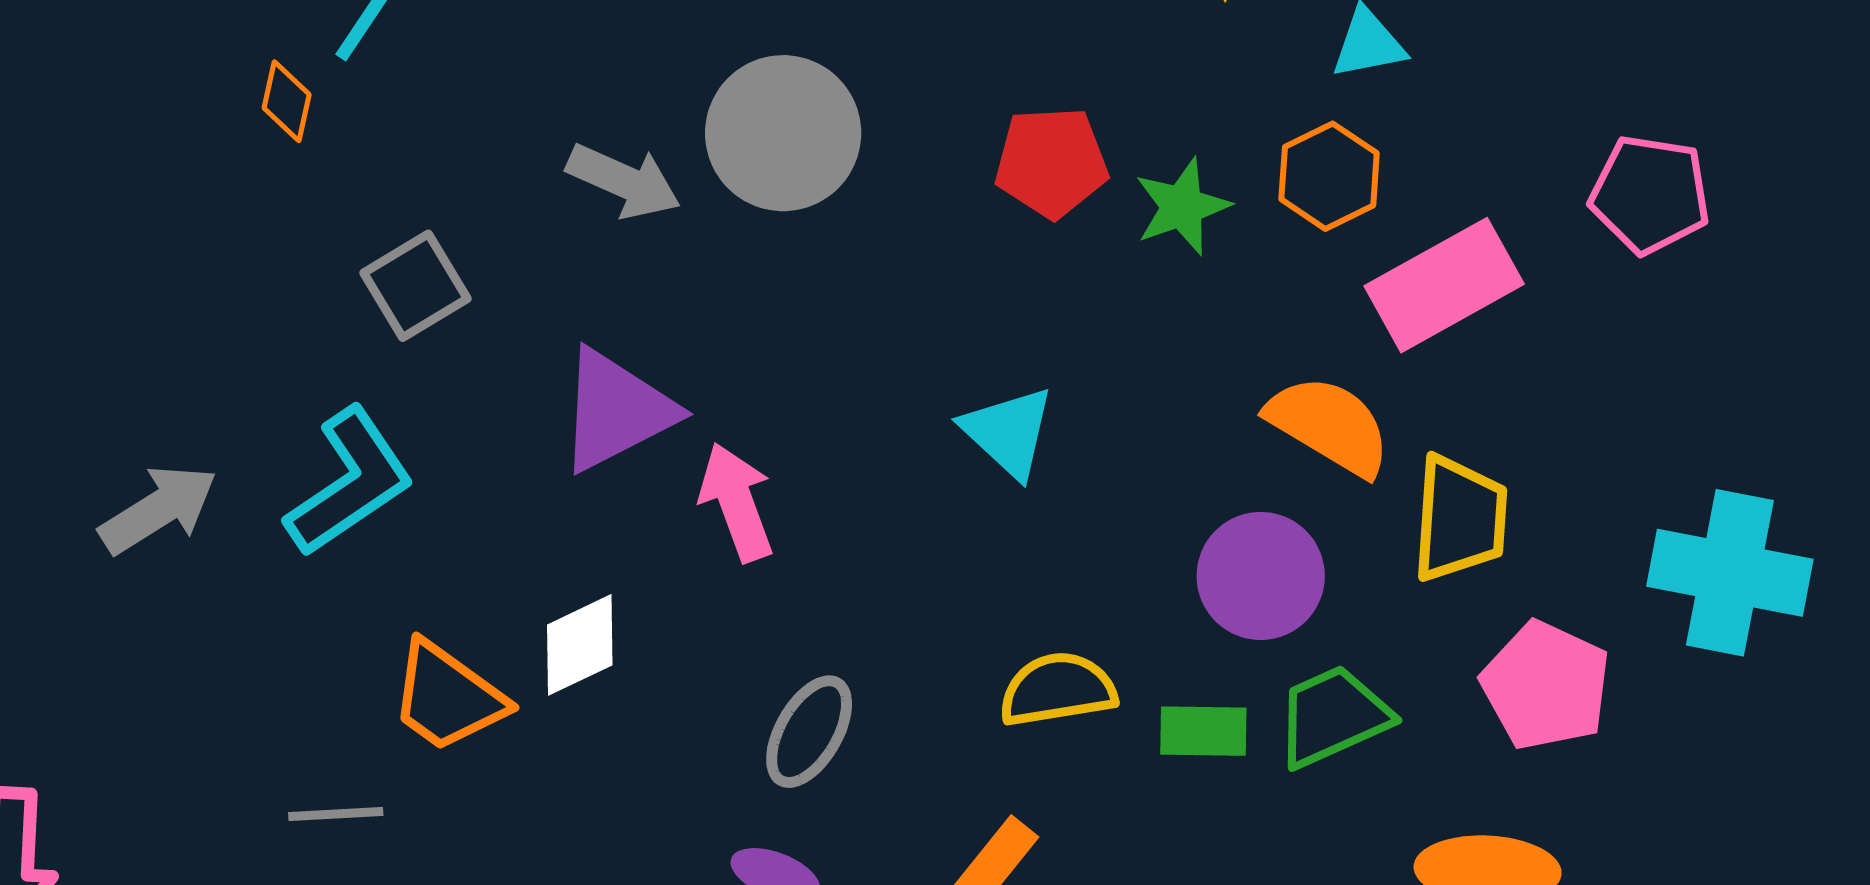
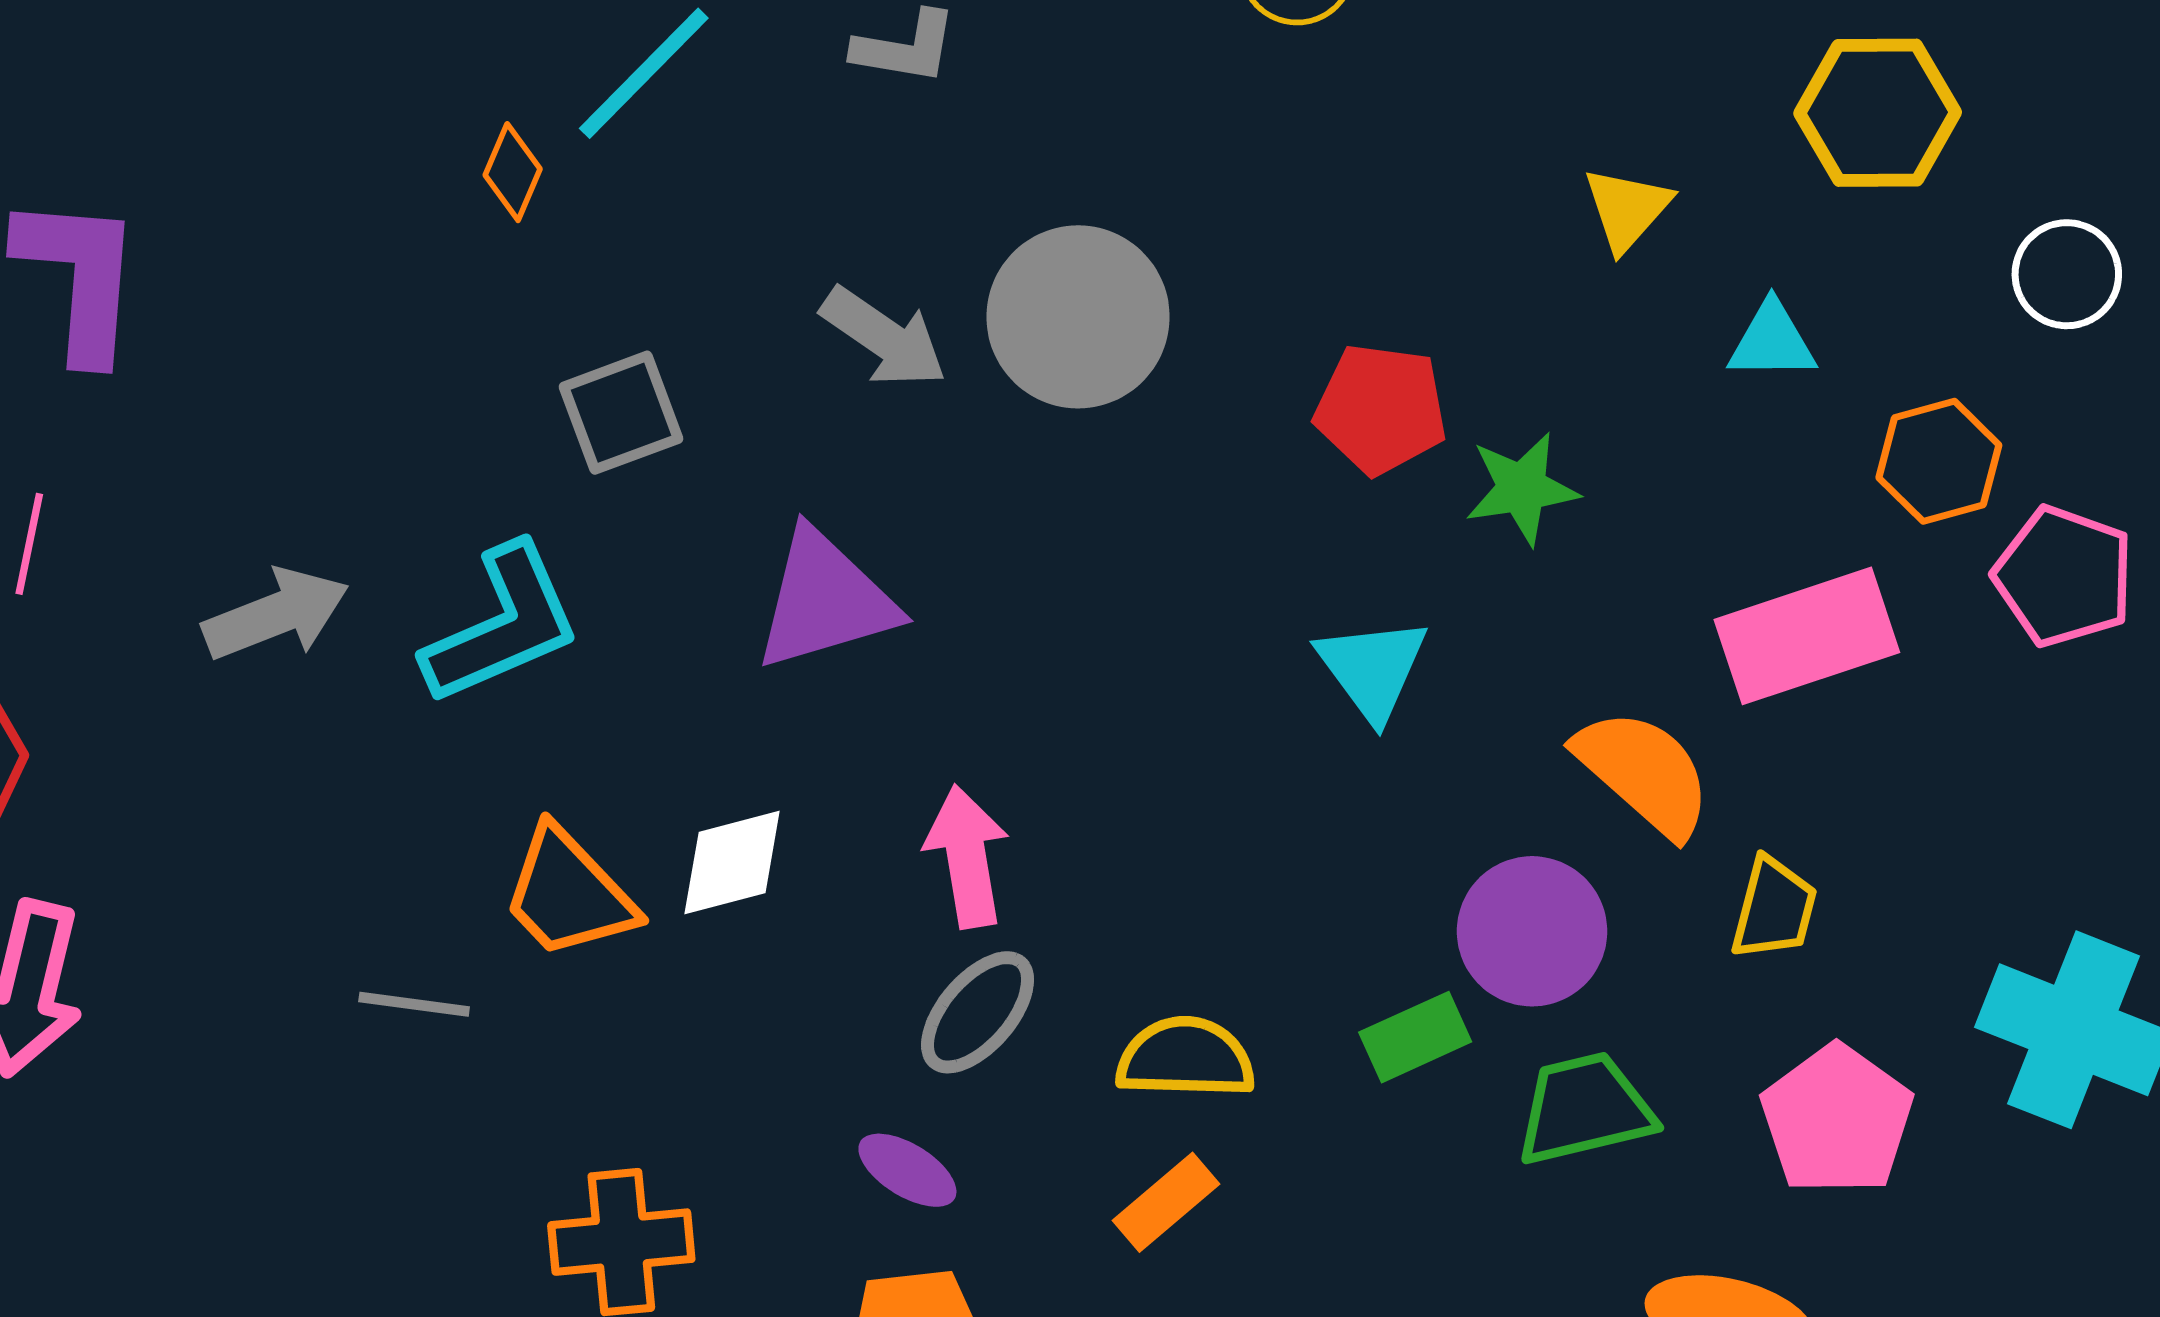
orange hexagon: (1329, 176) -> (1939, 461), moved
cyan triangle: (1008, 432) -> (1372, 669), moved
pink arrow: (737, 502) -> (967, 856), moved
yellow trapezoid: (1460, 519) -> (1774, 909), size x0.7
yellow semicircle: (1058, 689) -> (1185, 1058), moved
green rectangle: (1203, 731) -> (1415, 1037), moved, turned -36

